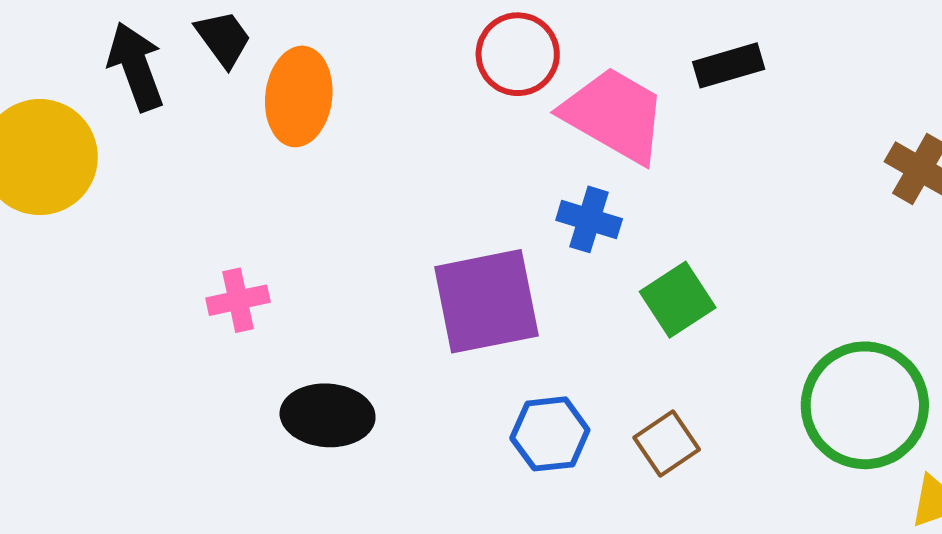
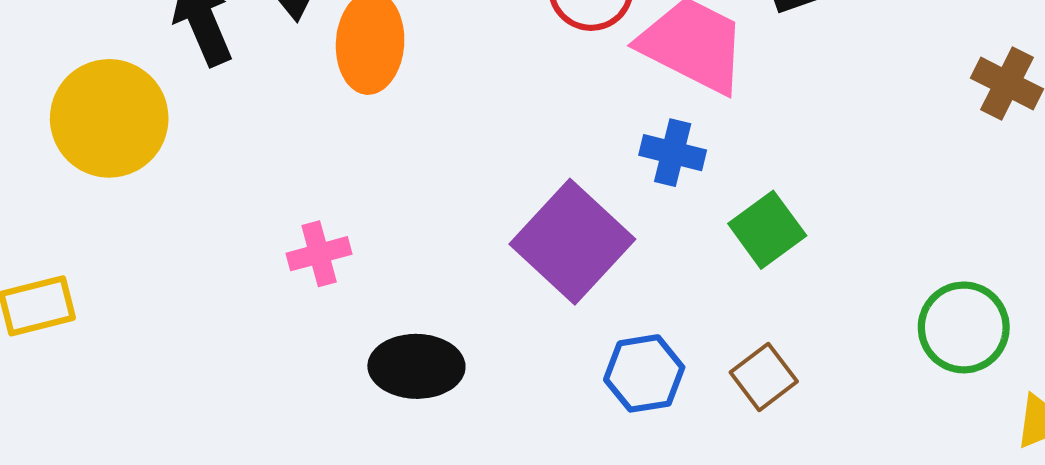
purple square: (486, 301) -> (572, 242), turned -33
green circle: (865, 405) -> (964, 327), size x0.7

